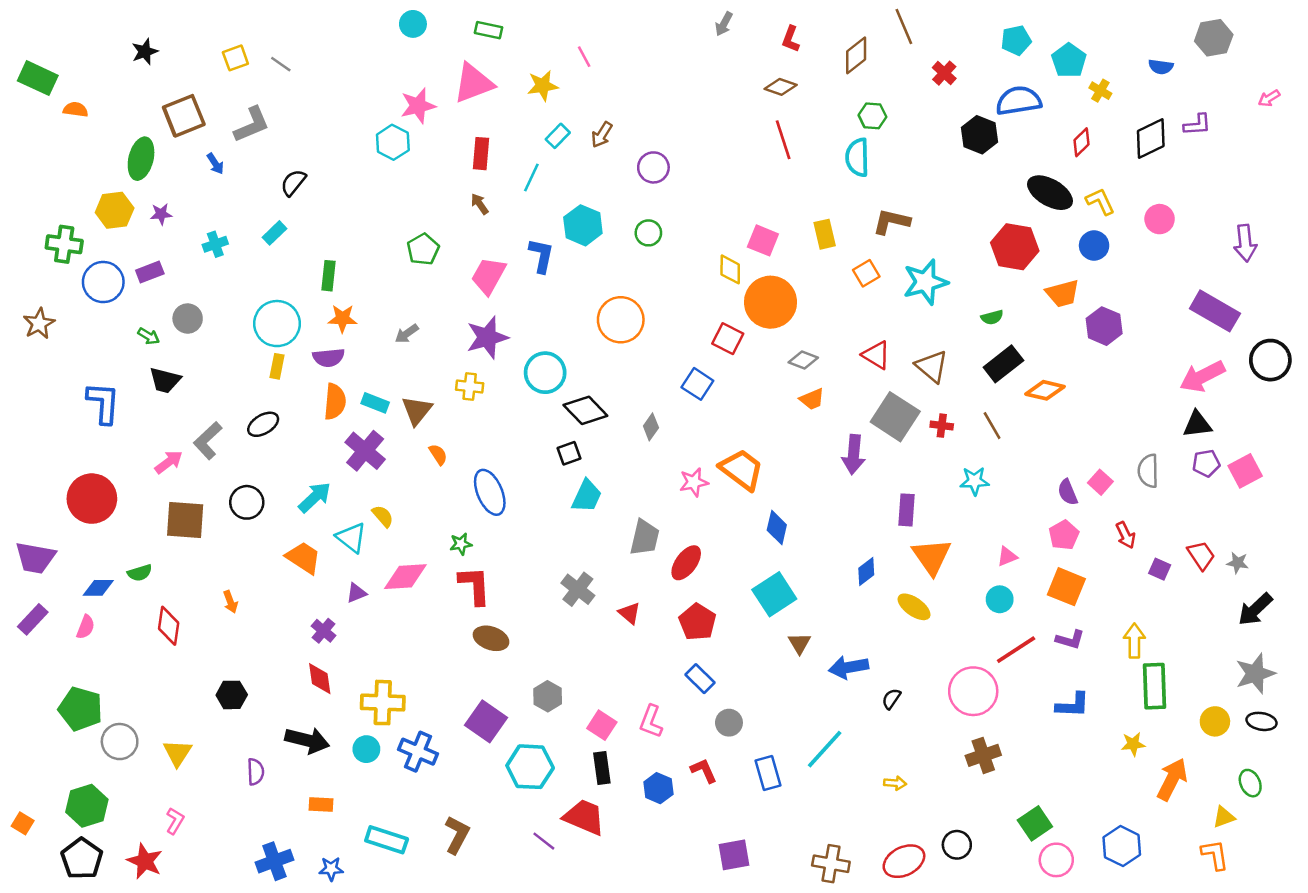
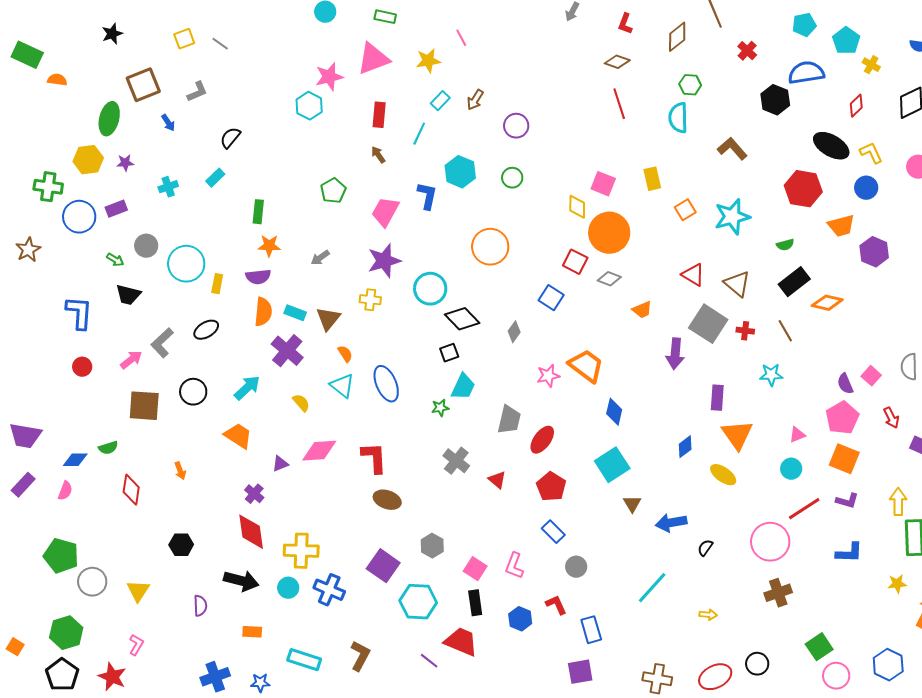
gray L-shape: (252, 125) -> (197, 92), size x0.7
brown L-shape: (891, 222) -> (732, 149), moved, turned 36
cyan circle: (277, 324) -> (186, 264), moved
gray diamond: (803, 360) -> (609, 279), moved
red circle: (92, 499) -> (82, 367), moved, size x0.5
pink pentagon: (1064, 535) -> (842, 418), size x1.4
cyan triangle: (351, 538) -> (342, 386), moved
green star: (461, 544) -> (440, 408), moved
red diamond: (320, 679) -> (251, 532), size x1.4
blue rectangle: (768, 773) -> (591, 630), moved

